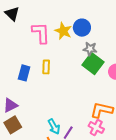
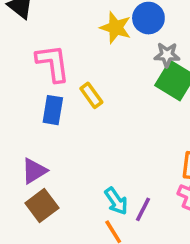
pink L-shape: (41, 33) -> (53, 63), moved
yellow rectangle: (46, 67) -> (91, 95), turned -32

